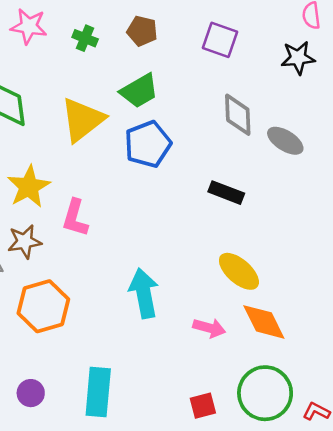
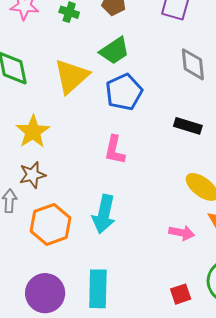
pink L-shape: (75, 218) -> (115, 150), moved
cyan arrow: (144, 293) -> (104, 214), moved, turned -153
purple circle: (31, 393) -> (45, 293), size x1.8

